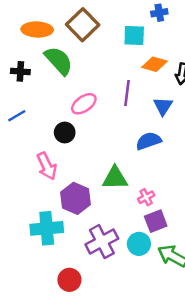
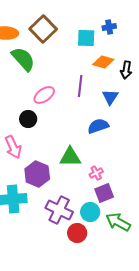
blue cross: (159, 13) -> (109, 27), moved
purple cross: (102, 241) -> (59, 210), turned -36
red circle: (69, 280) -> (77, 233), moved

